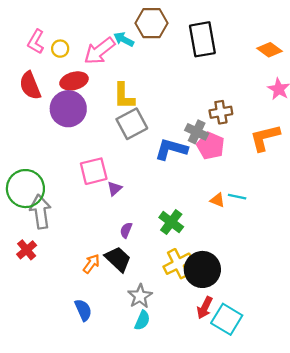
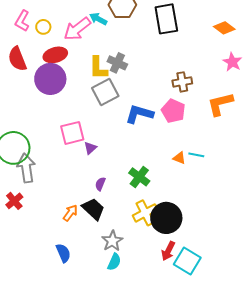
gray cross: (197, 132) -> (117, 63), moved

